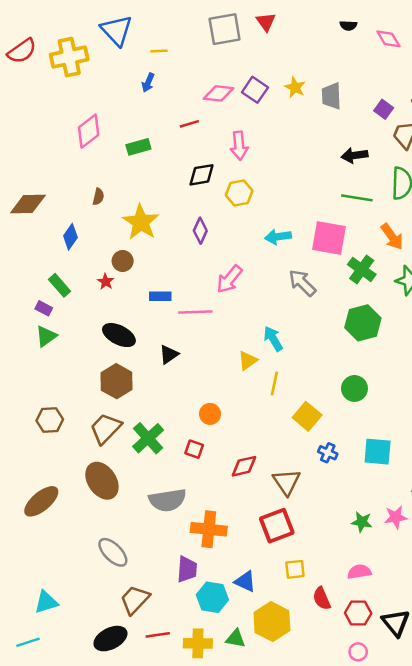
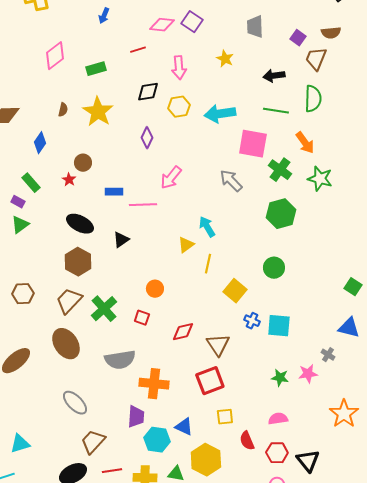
yellow star: (295, 87) -> (225, 59), moved
yellow star: (141, 222) -> (98, 112), moved
cyan arrow: (278, 237) -> (220, 114), moved, size x1.4
cyan square: (378, 452) -> (279, 326), moved

